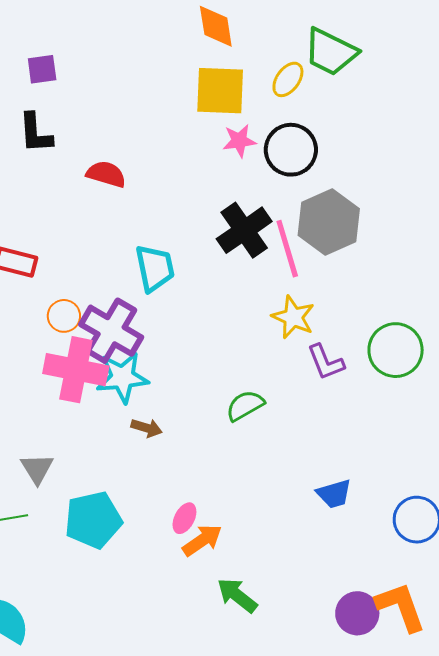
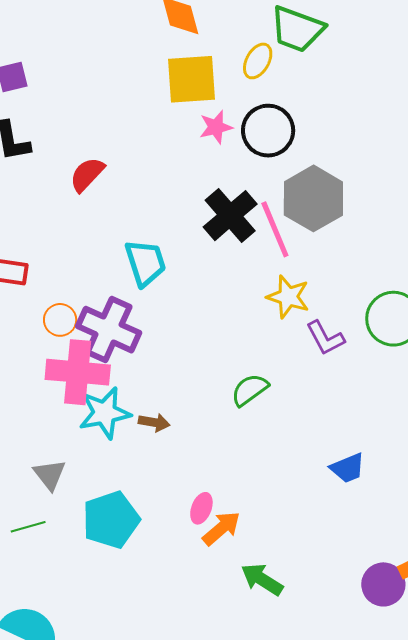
red semicircle: (106, 174) -> (87, 174), turned -57
cyan star: (122, 377) -> (105, 413), moved

